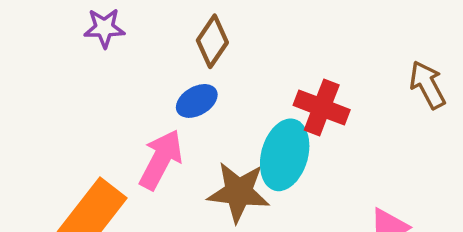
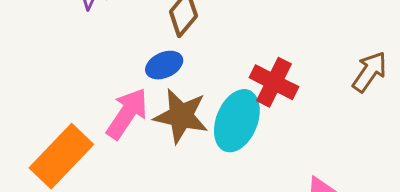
brown arrow: (427, 85) -> (370, 72), turned 57
brown star: (239, 192) -> (181, 116), moved

